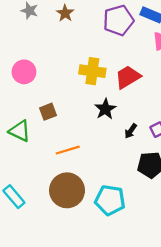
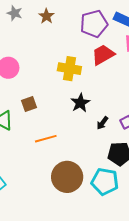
red trapezoid: (128, 77) -> (103, 55), moved
brown circle: (67, 190) -> (67, 177), moved
cyan pentagon: (110, 200) -> (105, 182), moved

